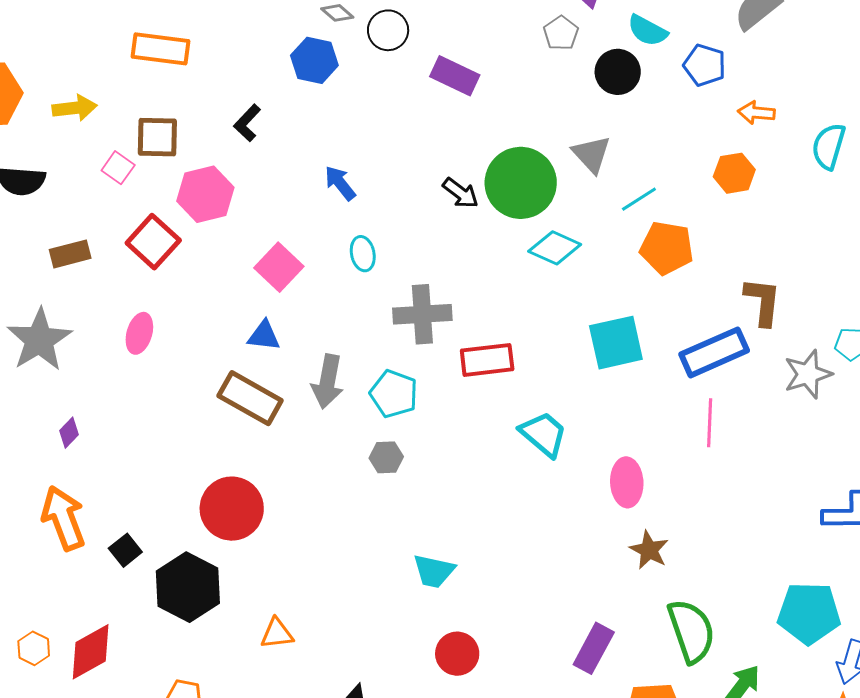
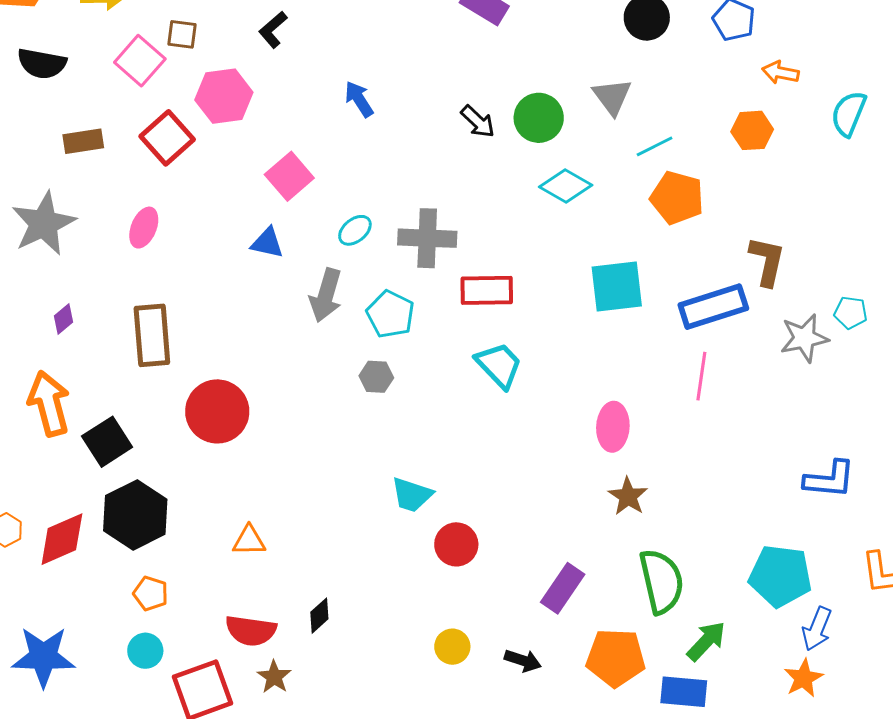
brown square: (157, 137) -> (182, 34), size x0.7
pink square: (118, 168) -> (140, 61), size x1.5
green circle: (521, 183) -> (539, 118), size x0.7
cyan ellipse: (363, 254) -> (355, 230), moved, turned 56
brown rectangle: (250, 398) -> (152, 335), moved, turned 50
cyan trapezoid: (544, 434) -> (499, 365), moved
black square: (125, 550) -> (107, 442), size x1.5
black hexagon: (188, 587) -> (135, 515), moved
red circle: (457, 654) -> (456, 544), moved

